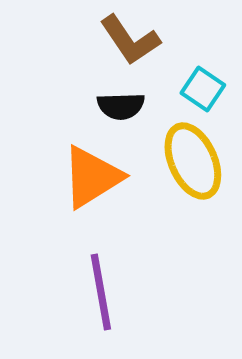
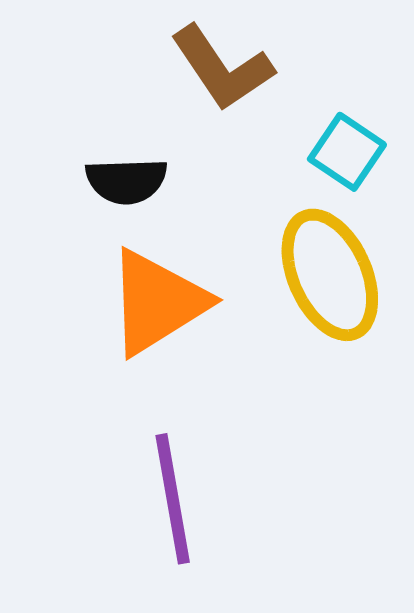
black semicircle: (121, 106) -> (126, 181), moved

